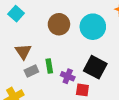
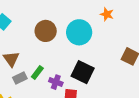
green rectangle: (49, 66) -> (37, 73), turned 48

